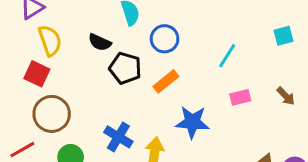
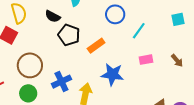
blue circle: (165, 39) -> (115, 14), moved
brown circle: (52, 114) -> (30, 65), moved
blue cross: (118, 137) -> (61, 82), turned 30

